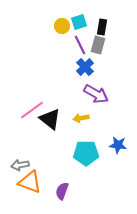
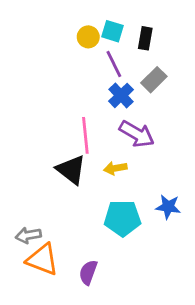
cyan square: (79, 22) -> (112, 31), turned 35
gray rectangle: (98, 45) -> (154, 80), moved, turned 30
pink line: (32, 110) -> (85, 135), moved, turned -60

